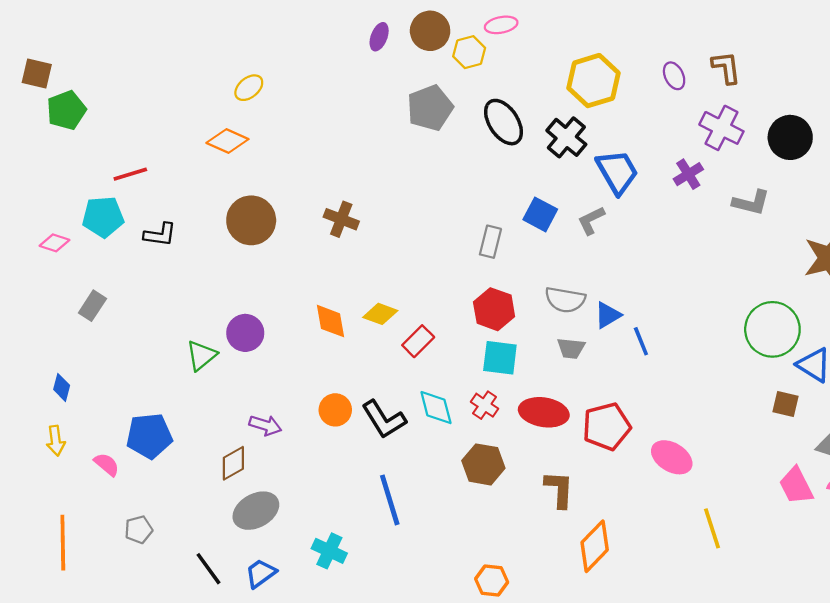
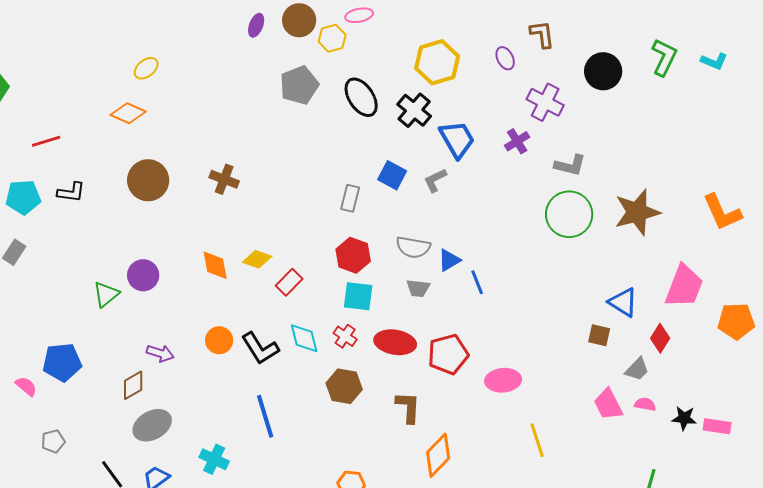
brown L-shape: (726, 68) -> (542, 34), moved
black circle: (790, 137) -> (603, 71), moved
cyan pentagon: (103, 217) -> (23, 197), moved
green circle: (772, 329) -> (569, 214), moved
pink ellipse: (672, 457) -> (503, 380), turned -36

